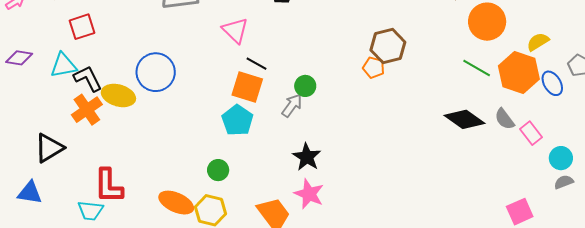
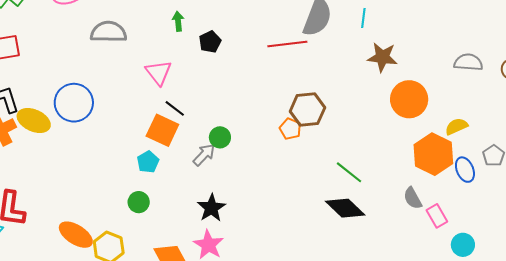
green line: (477, 68) -> (349, 172), moved
black diamond: (464, 119) -> (345, 208), moved
cyan pentagon: (237, 120) -> (148, 162), size x0.7
green circle: (218, 170) -> (139, 202), moved

